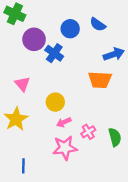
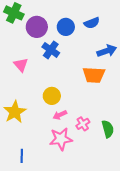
blue semicircle: (98, 24) -> (92, 23), turned -56
purple circle: (34, 39) -> (37, 27), moved
pink triangle: (22, 84) -> (21, 65), moved

